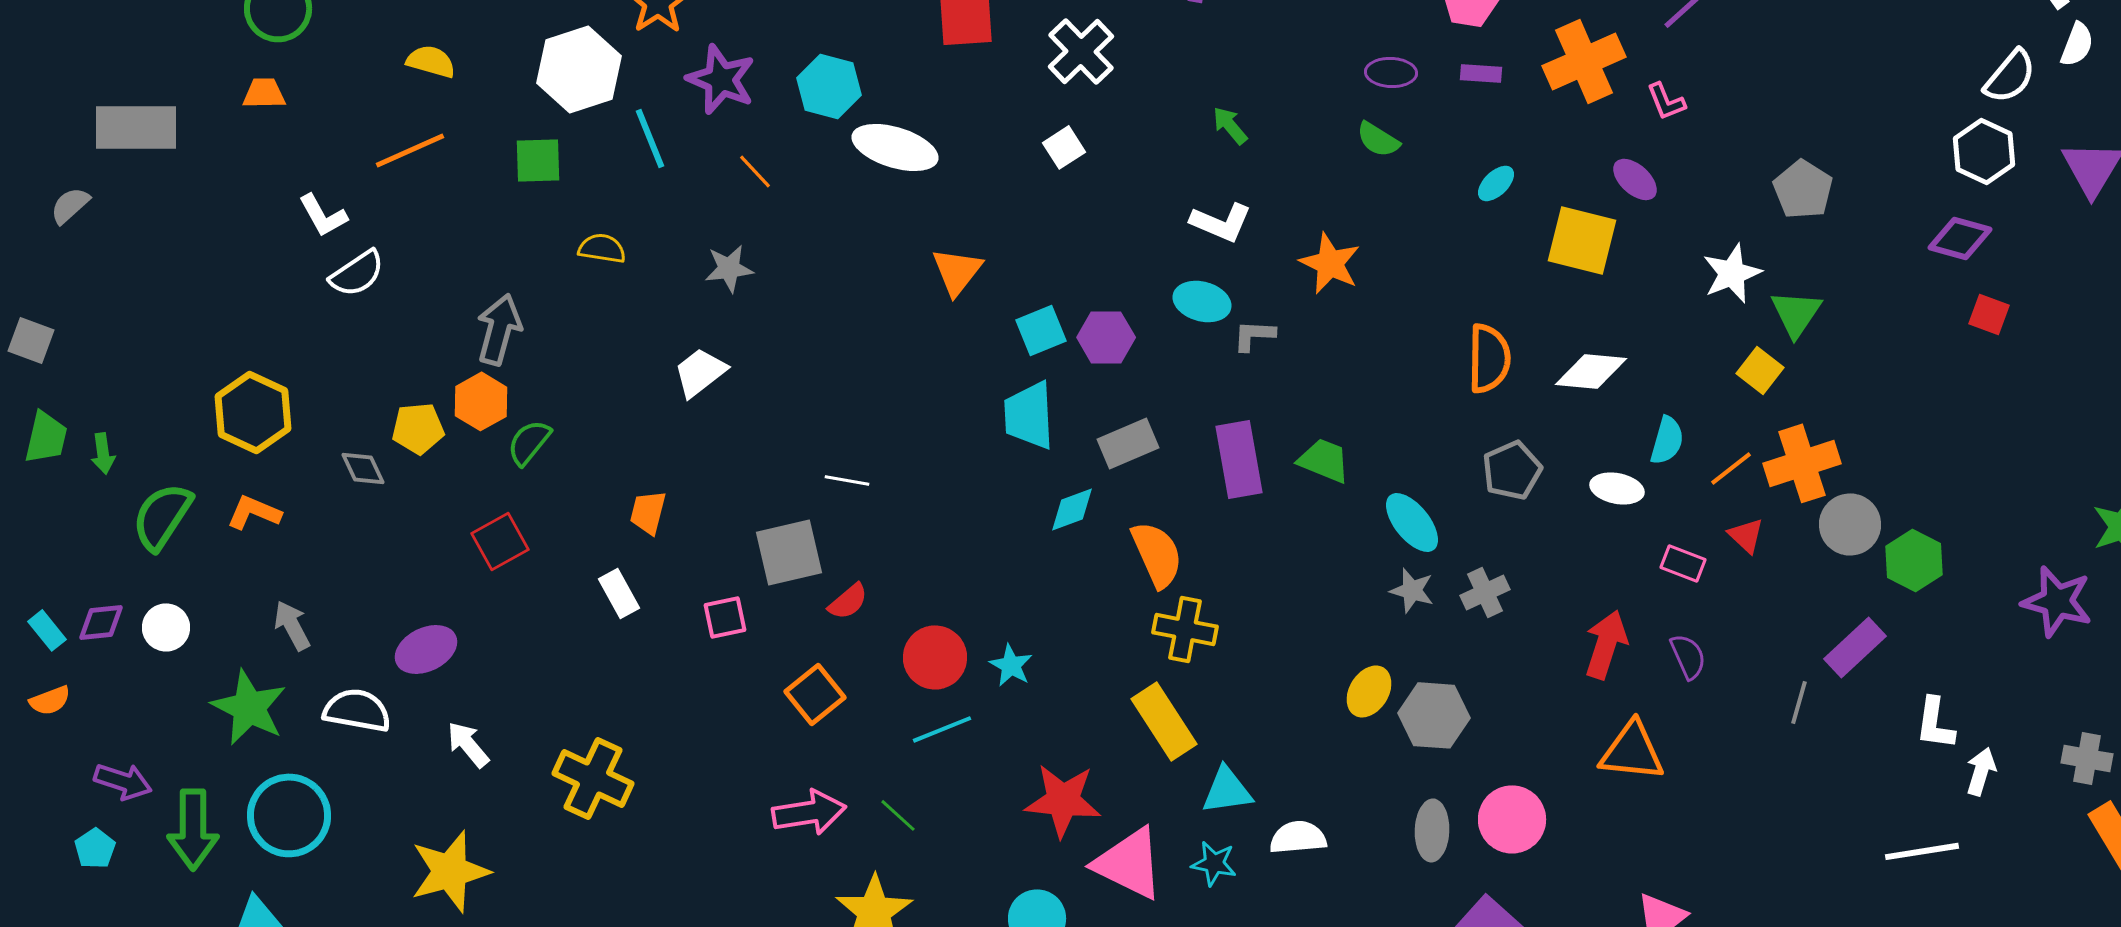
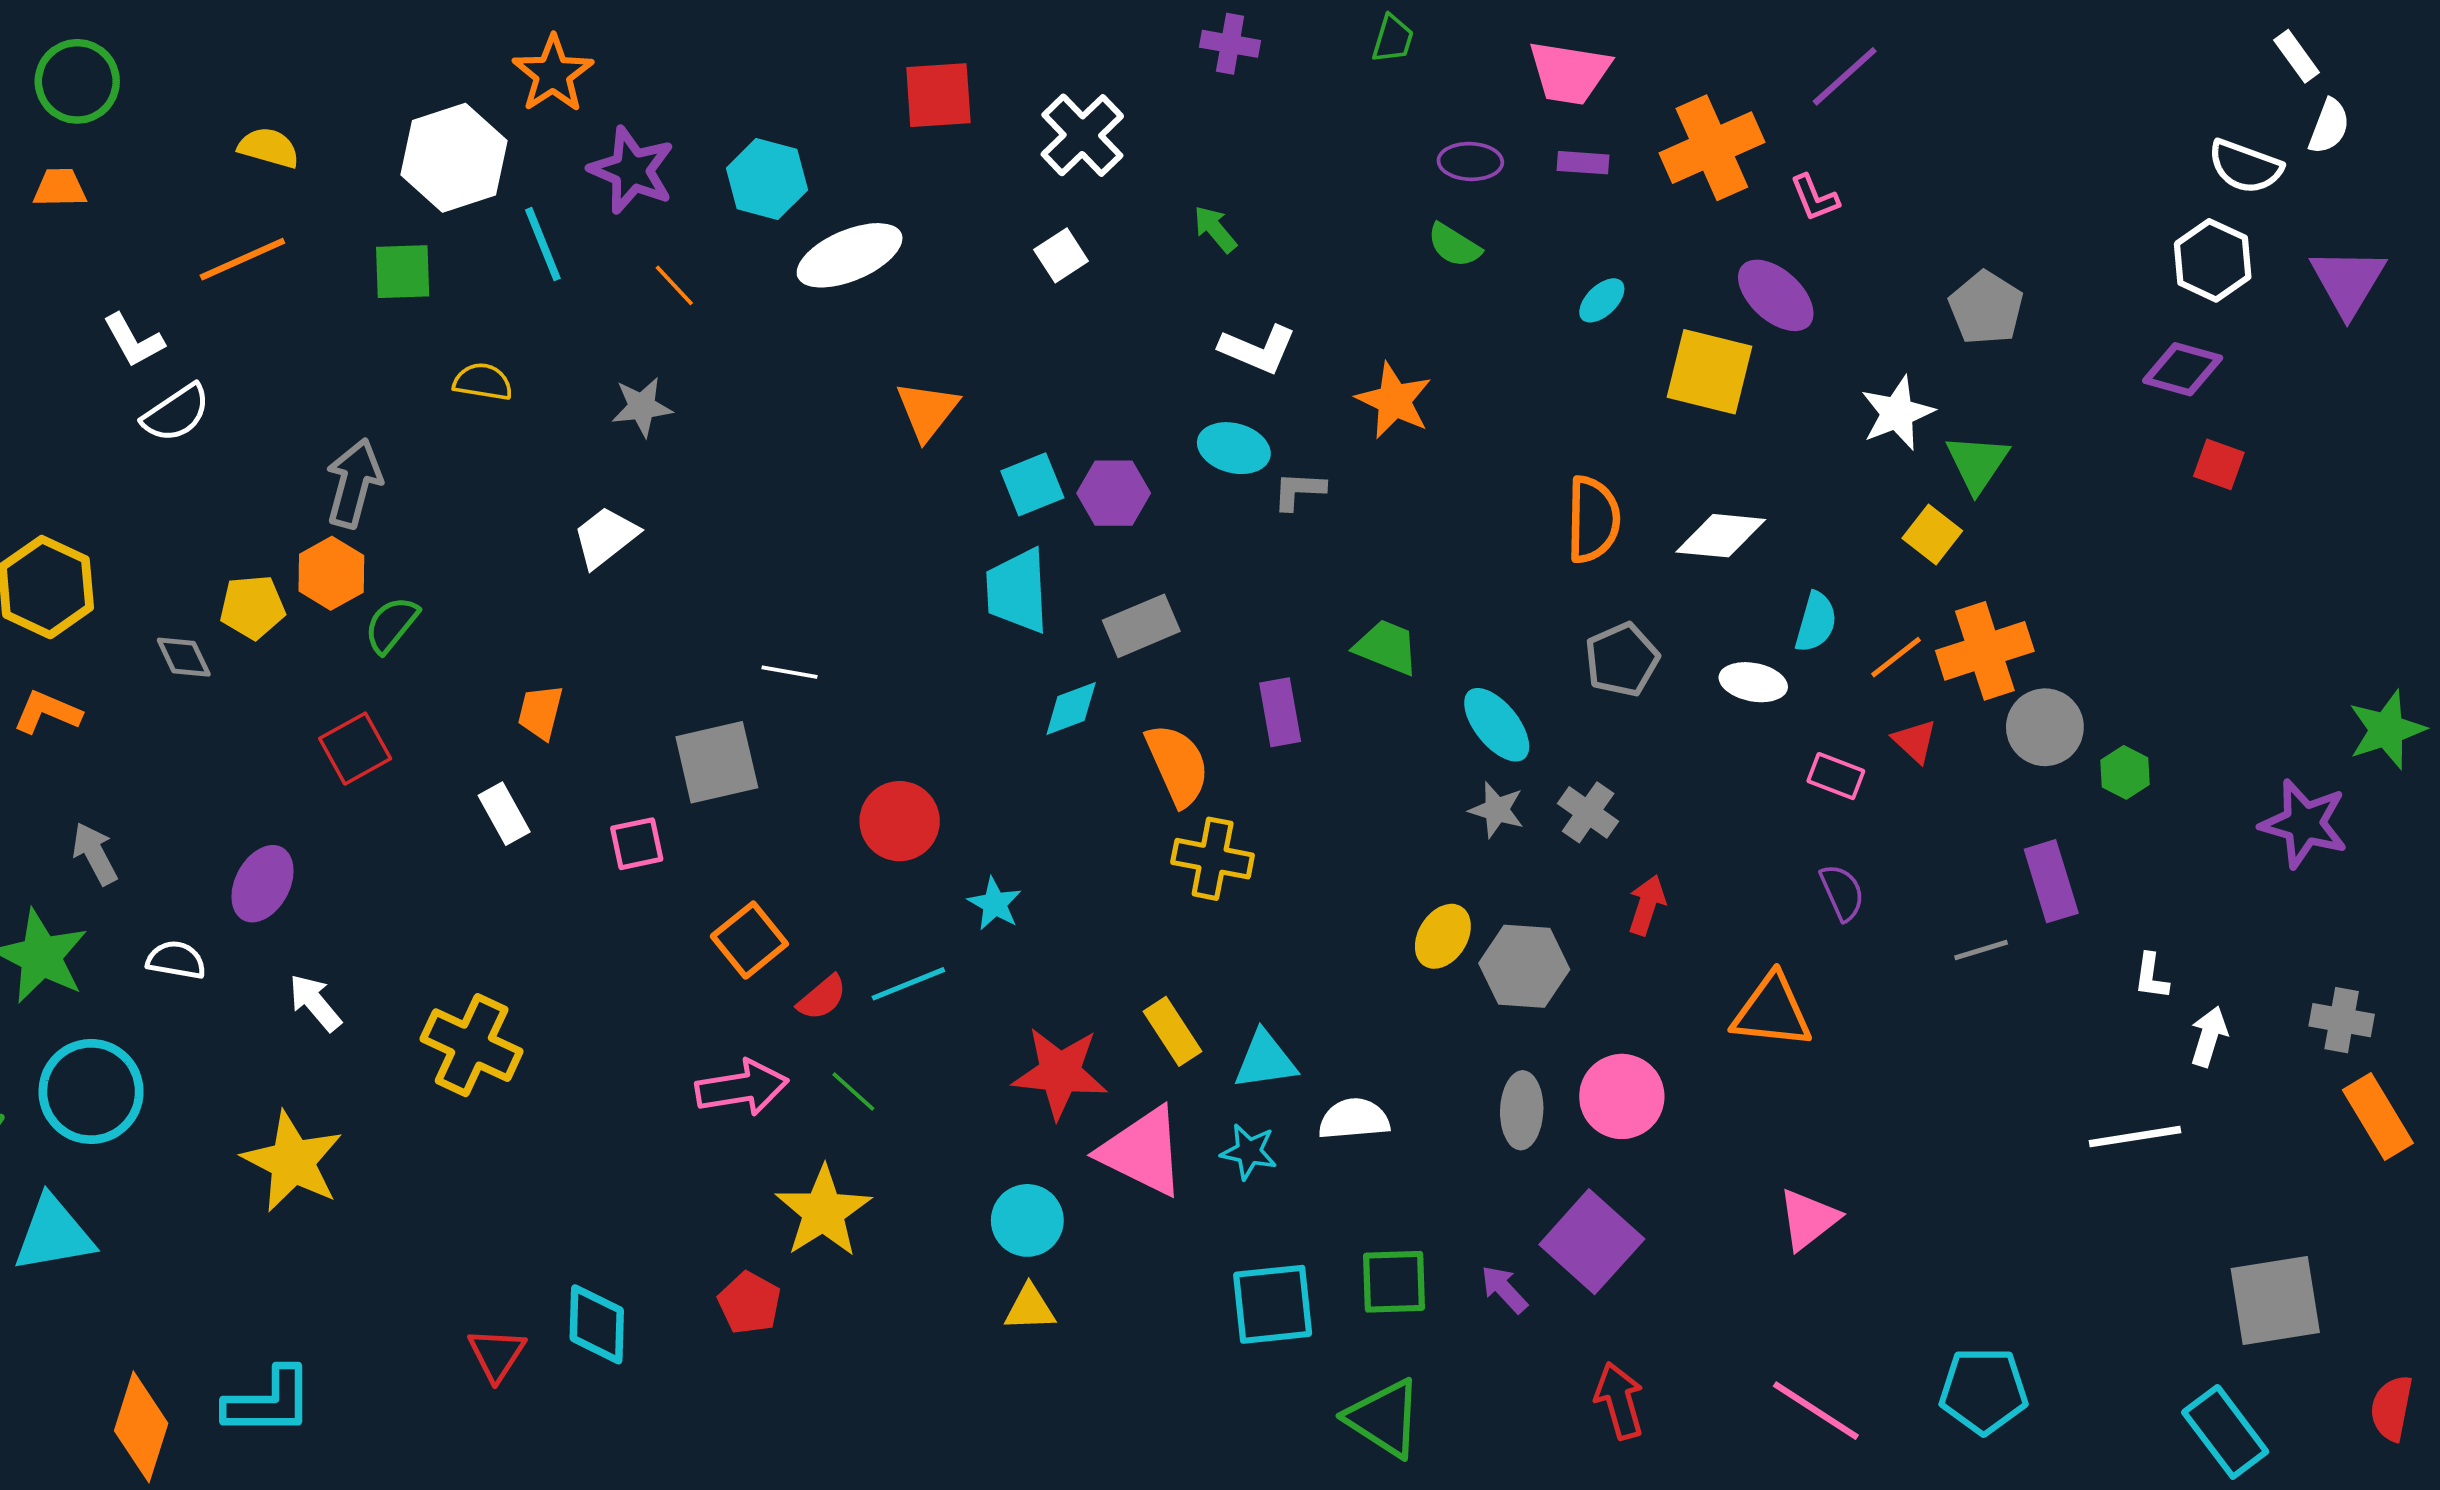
white semicircle: (2010, 76) -> (2245, 166), turned 70
green arrow: (1230, 125) -> (1215, 229), moved
white ellipse: (895, 147) -> (850, 255), turned -40
purple ellipse: (1635, 179) -> (1776, 295), size x1.4
purple rectangle: (1239, 459) -> (1280, 712), moved, size x0.7
green hexagon: (1914, 560) -> (2125, 772), size x0.7
gray cross: (1485, 592) -> (1588, 812), turned -30
red semicircle: (848, 601) -> (822, 998), moved
red arrow: (1606, 644) -> (1647, 905), moved, size x0.7
purple rectangle: (1855, 647) -> (2051, 881), turned -64
purple ellipse: (426, 649) -> (262, 884), turned -36
red circle: (935, 657) -> (900, 821), moved
gray line: (1799, 702) -> (1981, 950), turned 57
white semicircle: (357, 710) -> (176, 960), size x0.7
yellow rectangle: (1164, 721) -> (1172, 1031), moved, size x0.7
white L-shape: (1935, 723) -> (2151, 976), size x0.7
yellow star: (450, 871) -> (293, 1162), turned -30

